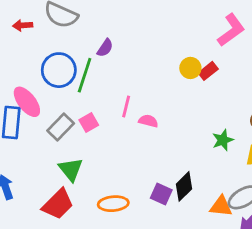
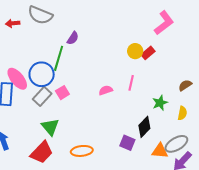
blue circle: (59, 70) -> (42, 74), moved
pink line: (126, 107) -> (131, 83), moved
pink semicircle: (148, 121) -> (106, 90), turned -32
black diamond: (184, 186) -> (144, 127), moved
purple square: (161, 194) -> (127, 143), moved

